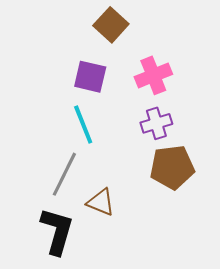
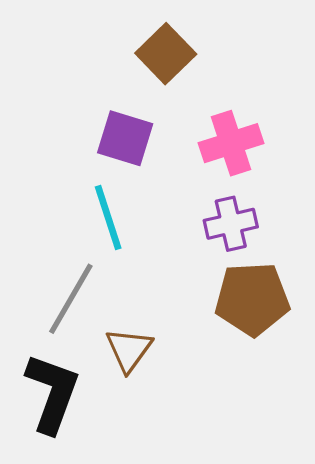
brown triangle: (101, 202) -> (129, 350), turned 40

